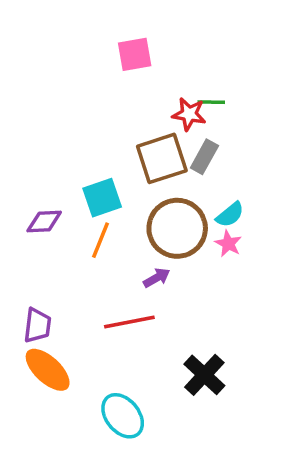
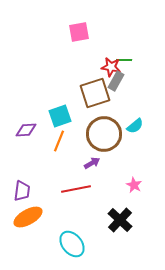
gray rectangle: (204, 157) -> (116, 81), moved
pink star: (228, 244) -> (134, 185), moved
orange ellipse: (48, 370) -> (28, 217), turned -72

